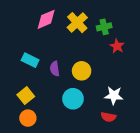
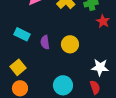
cyan circle: (73, 99) -> (63, 85), moved
red semicircle: (108, 117) -> (95, 87), turned -120

